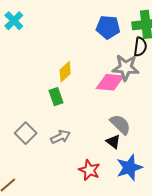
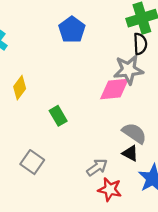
blue pentagon: (108, 27) -> (72, 30), moved, turned -30
yellow diamond: (65, 72) -> (20, 88), moved
gray arrow: (60, 137) -> (97, 167), moved

